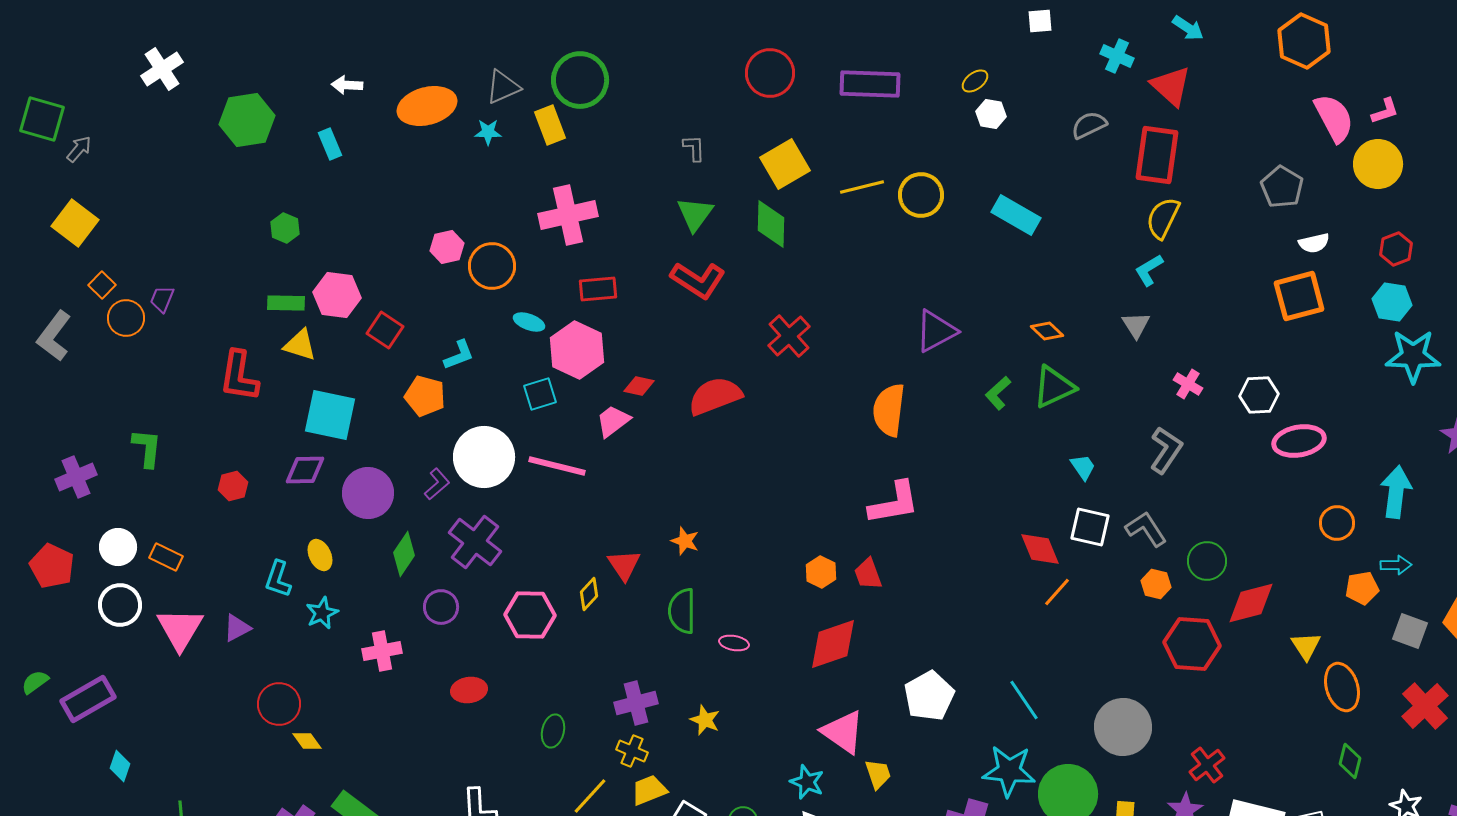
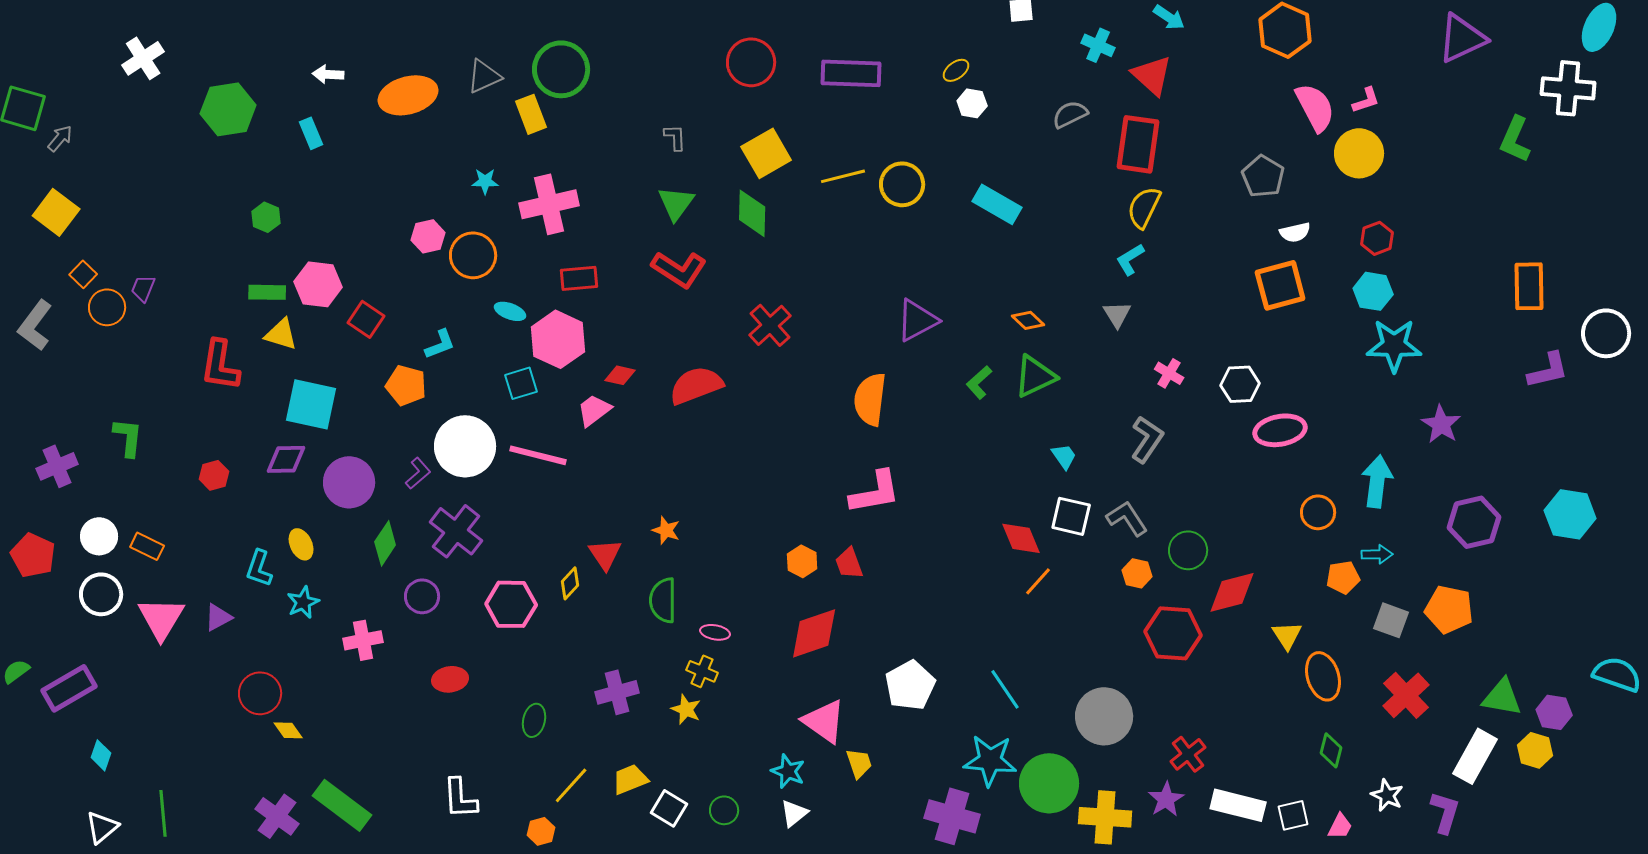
cyan star: (488, 132) -> (485, 181), moved
yellow cross: (632, 751) -> (702, 671), moved

